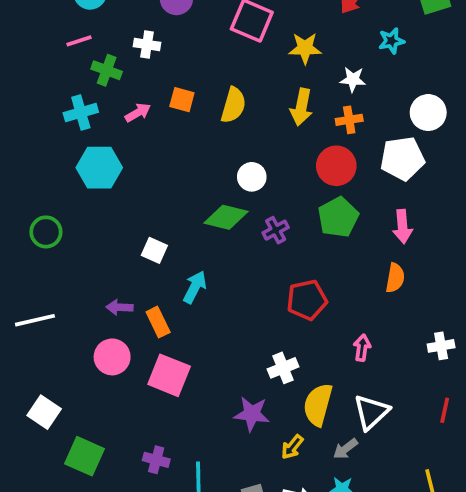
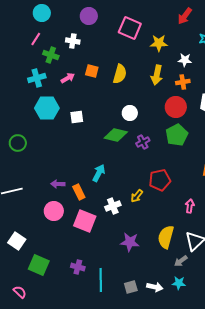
pink line: (79, 41) -> (36, 39), turned -40
white square: (154, 250) -> (77, 117), moved, turned -32
white cross: (283, 368) -> (113, 206), moved
yellow arrow: (292, 447) -> (137, 196), moved

